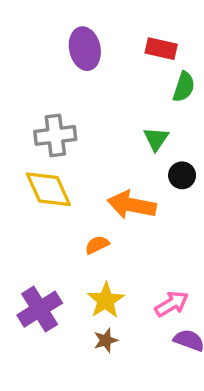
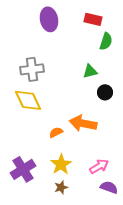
green triangle: (156, 139) -> (90, 71), turned 42
orange arrow: (132, 205) -> (83, 123), moved

